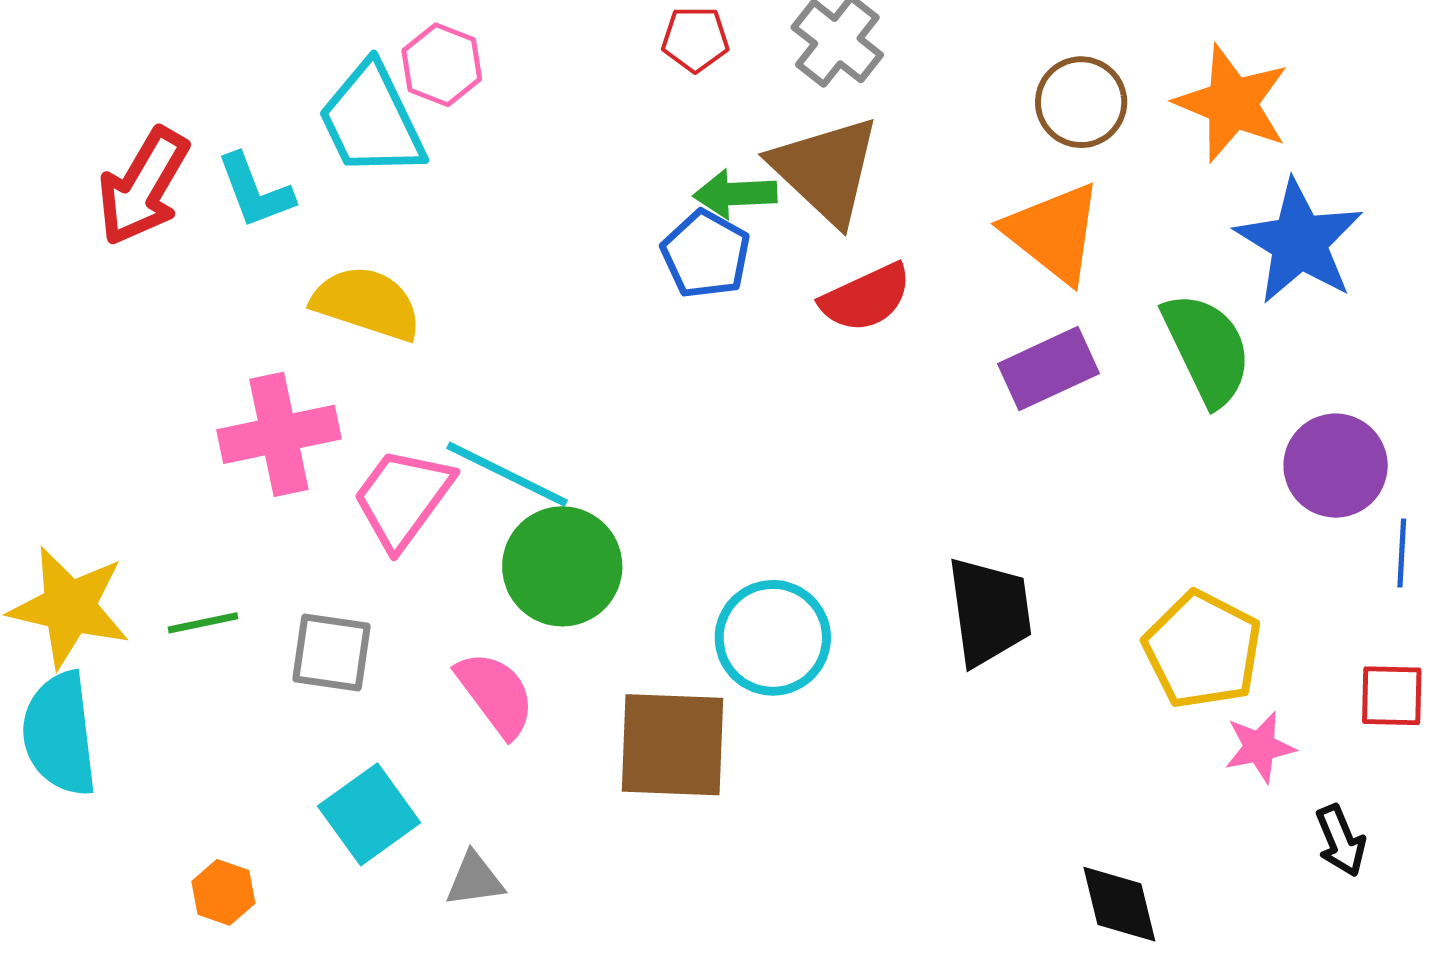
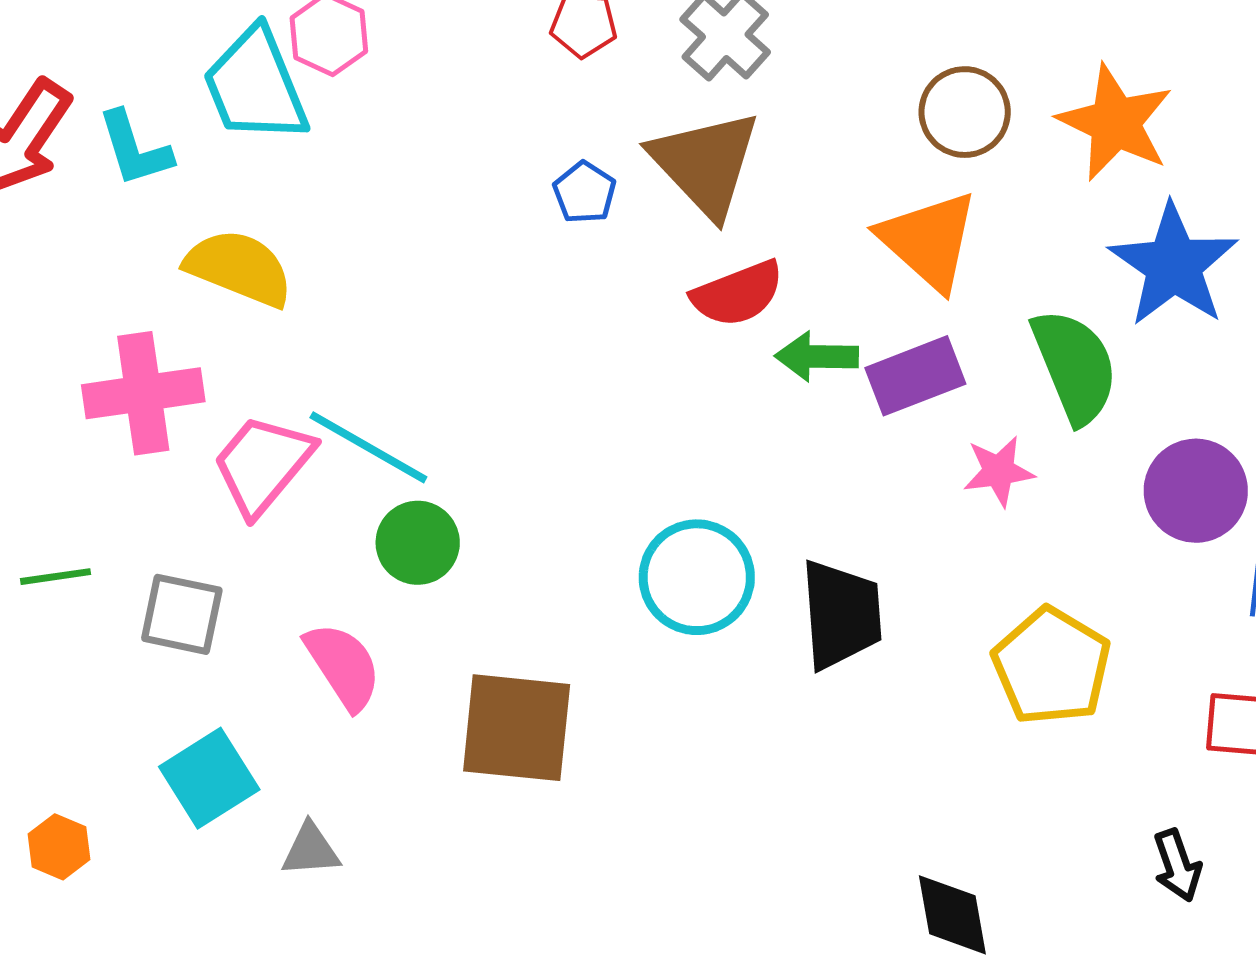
green arrow: (735, 194) -> (817, 356), moved
blue pentagon: (706, 254) -> (585, 192), moved, size x0.7
green circle: (562, 566) -> (418, 543), size x0.7
cyan circle: (773, 638) -> (697, 577), moved
pink star: (1260, 747) -> (999, 471), moved

